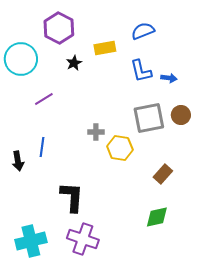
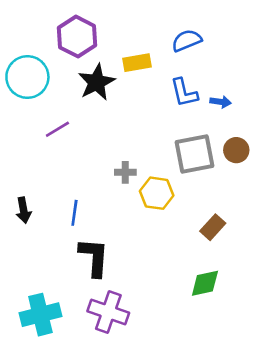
black star: (74, 63) -> (97, 82), size x1.8
blue line: (42, 147) -> (74, 213), moved

